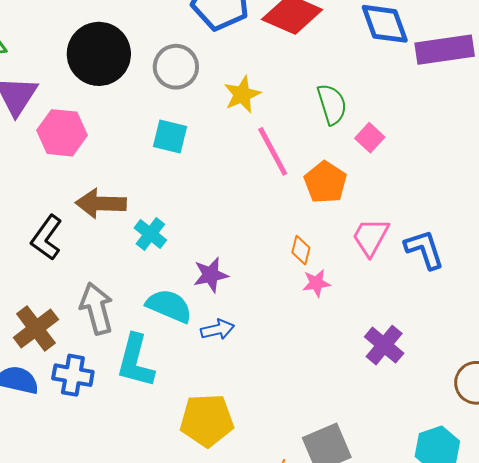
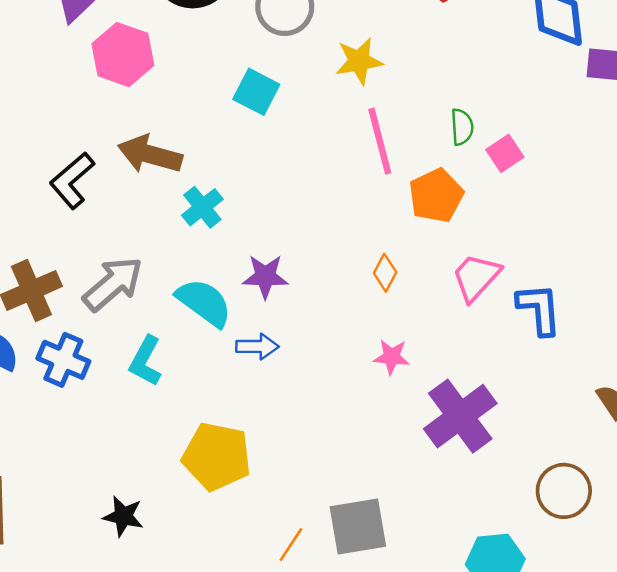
green semicircle: (332, 104) -> (462, 127), moved, size x0.7
pink star: (316, 283) -> (392, 357), moved
gray arrow: (97, 309) -> (113, 284), turned 51
purple cross: (384, 345) -> (460, 416), size x1.4
cyan L-shape: (135, 361) -> (146, 361), size x0.7

